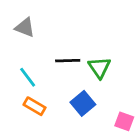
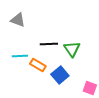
cyan line: (28, 77) -> (20, 56), turned -56
orange rectangle: (35, 106) -> (38, 65), moved

